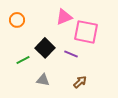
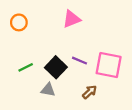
pink square: (86, 32) -> (109, 65), moved
black square: (45, 48) -> (56, 67), moved

